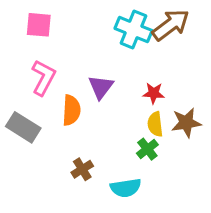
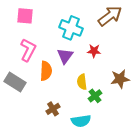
cyan cross: (133, 29) -> (71, 28), moved
red star: (154, 93) -> (94, 51), moved
yellow semicircle: (155, 124) -> (82, 82), moved

